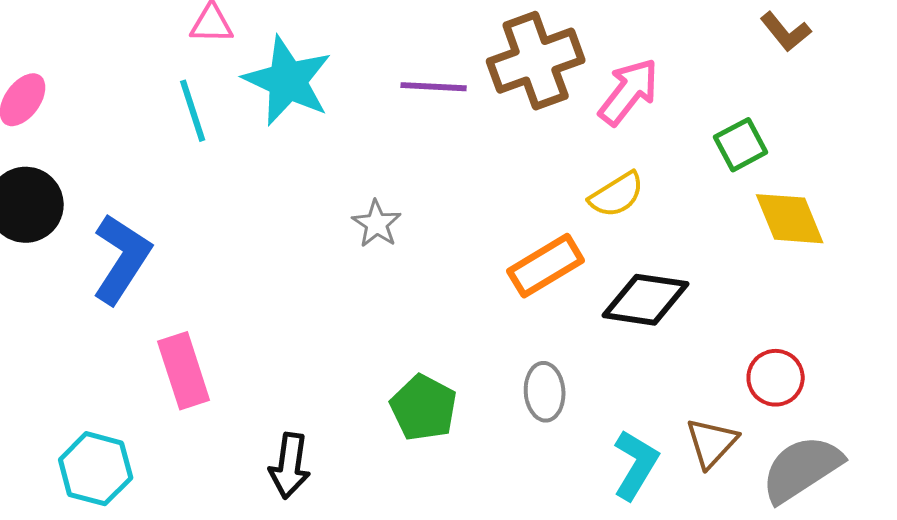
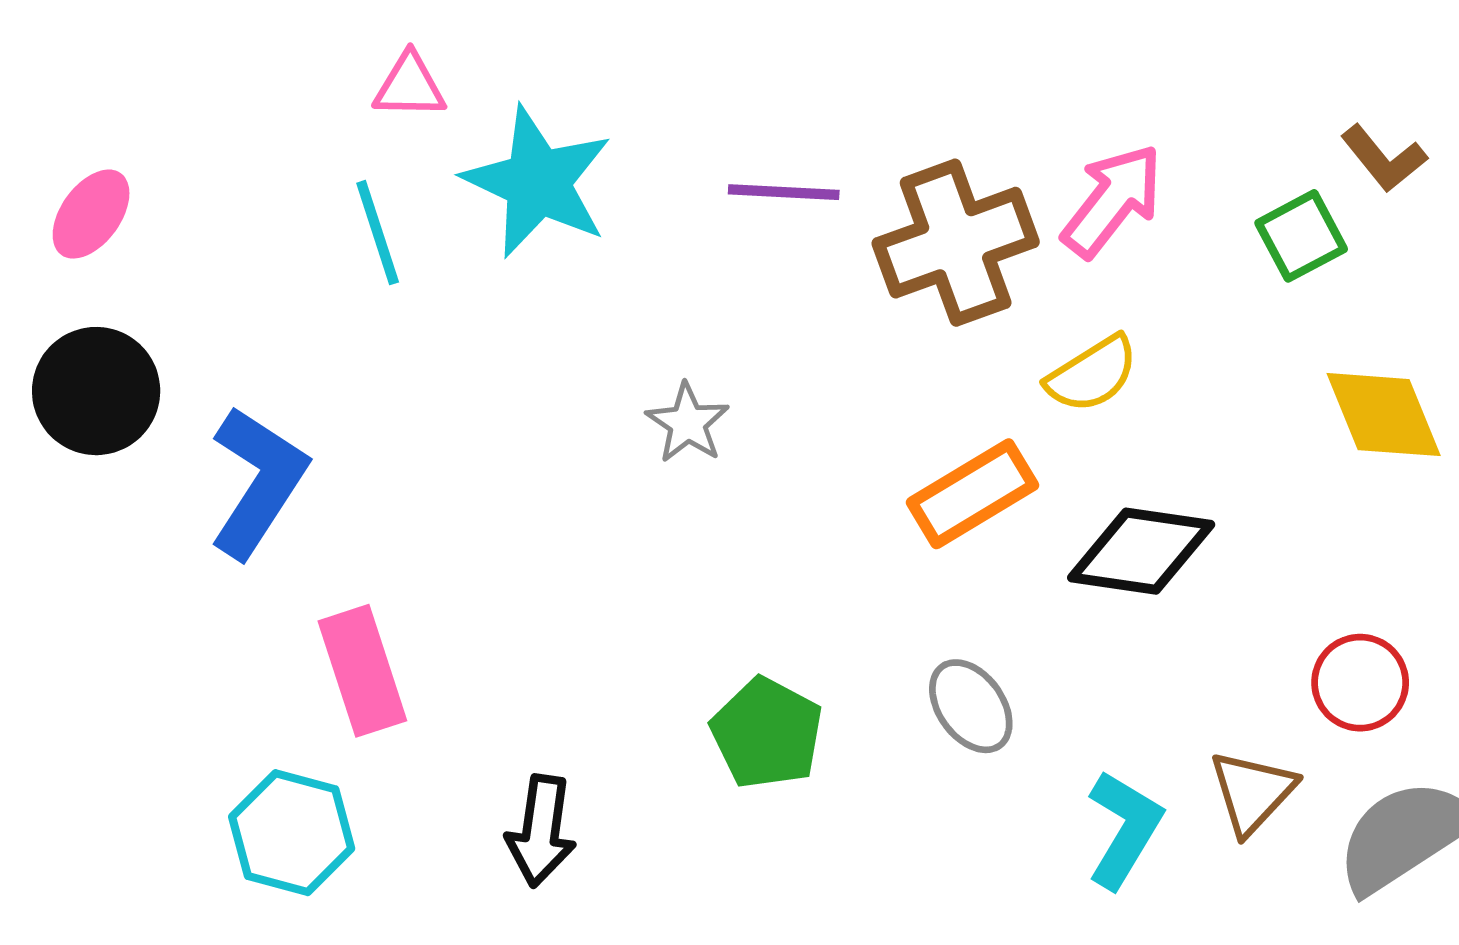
brown L-shape: (786, 32) -> (1384, 158), moved
brown cross: (536, 61) -> (956, 243), moved
green square: (741, 145) -> (1301, 236), moved
gray ellipse: (545, 392) -> (971, 706), turned -32
cyan hexagon: (96, 469) -> (292, 833), moved

